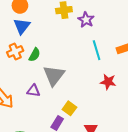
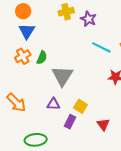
cyan line: (97, 50) -> (101, 47), turned -42
purple triangle: (33, 91) -> (53, 104), moved

